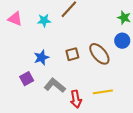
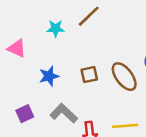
pink triangle: (15, 19) -> (17, 48), moved
purple square: (27, 79) -> (25, 114), moved

